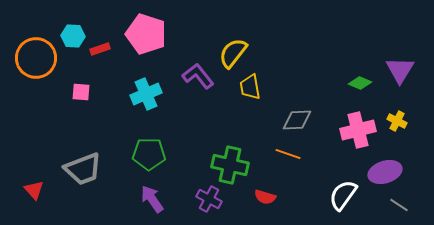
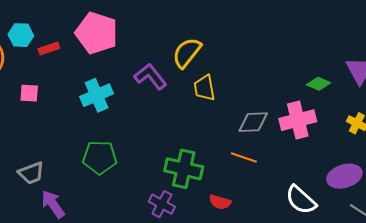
pink cross: (358, 130) -> (298, 120), moved
gray trapezoid: (83, 169) -> (31, 173), size x0.7
white semicircle: (343, 195) -> (301, 200), turned -84
purple arrow: (152, 199) -> (53, 204), moved

